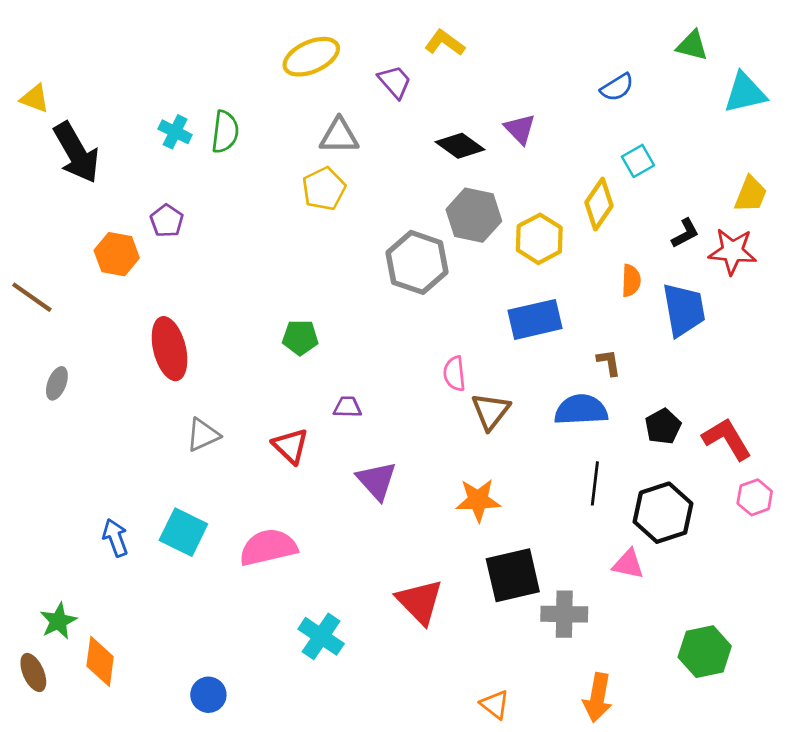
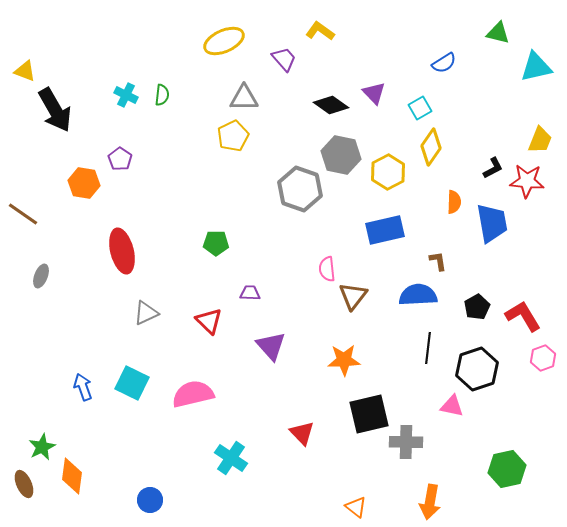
green semicircle: (225, 132) -> (162, 95), size x0.7
cyan square: (638, 161) -> (420, 108), moved
red triangle: (420, 602) -> (302, 433), size x0.7

